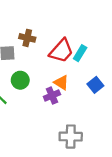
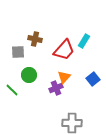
cyan rectangle: (80, 53) -> (84, 41), moved
orange triangle: (61, 83) -> (64, 77), turned 40

